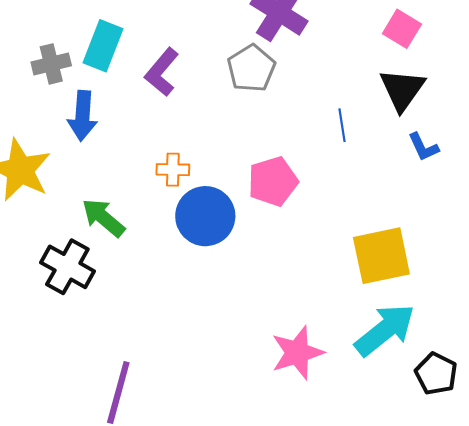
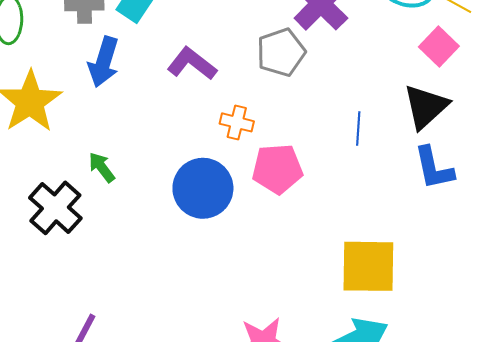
purple L-shape: (162, 72) -> (192, 64), moved, turned 75
blue L-shape: (423, 147) -> (434, 168), size x1.4
orange cross: (173, 170) -> (237, 122), moved
green arrow: (103, 218) -> (102, 167), size x0.7

